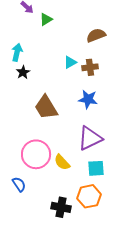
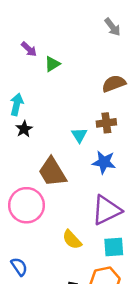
cyan triangle: (70, 62) -> (79, 135), moved, turned -32
pink circle: (36, 154) -> (26, 205), moved

